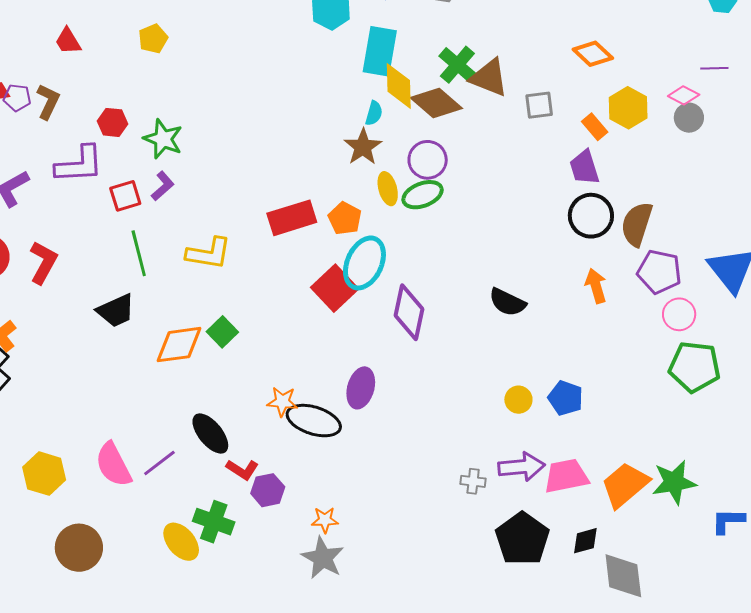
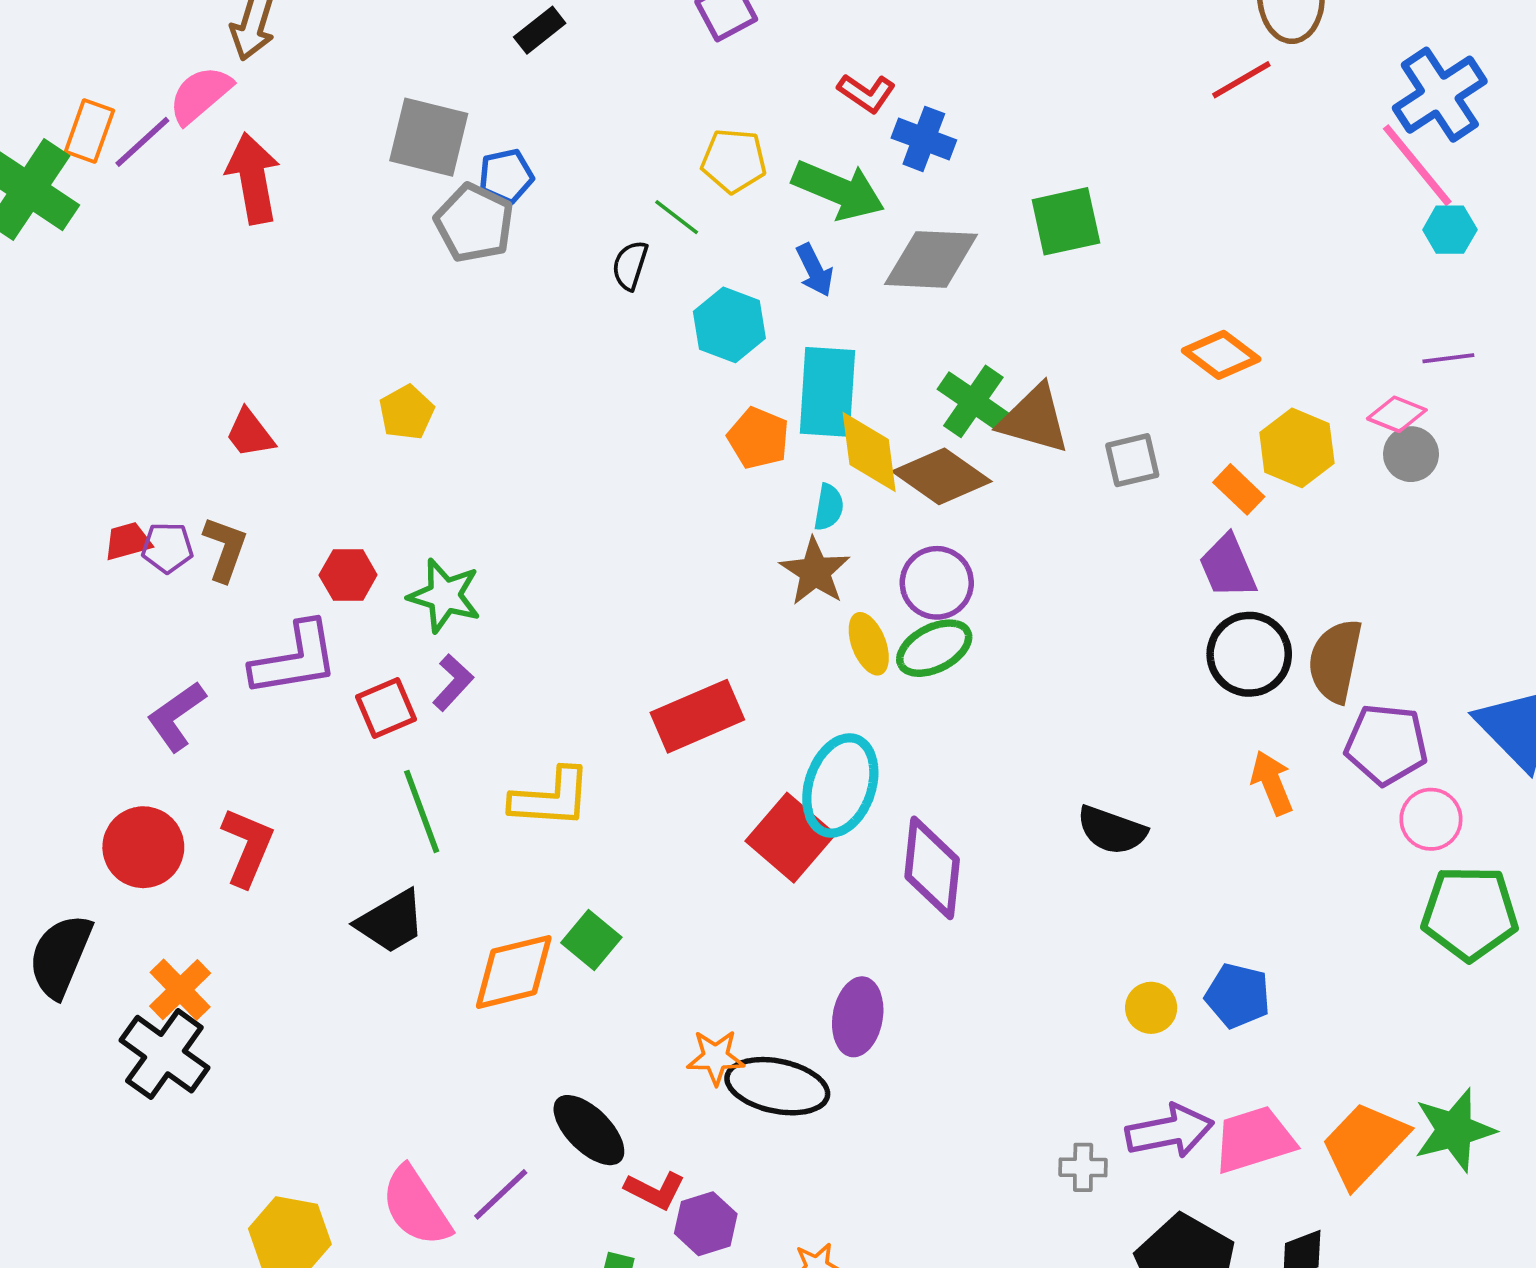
orange pentagon: (345, 218) -> (758, 438), moved

